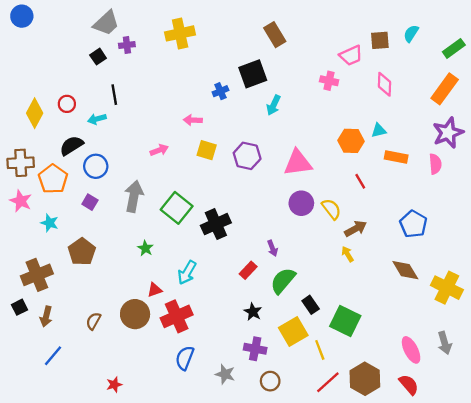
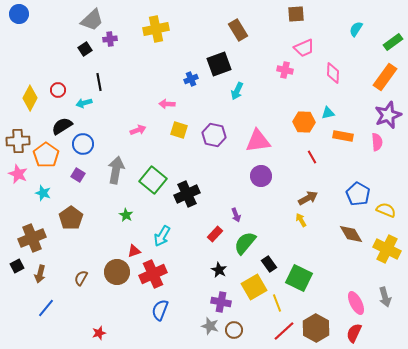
brown square: (380, 40) -> (296, 14), moved
yellow semicircle: (331, 209) -> (386, 210), moved, turned -30
gray star: (225, 374) -> (210, 326), moved
red semicircle: (409, 385) -> (354, 333), turned -114

